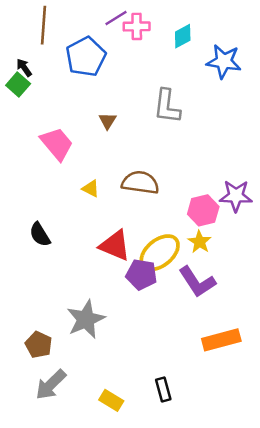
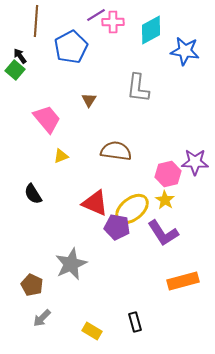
cyan diamond: (183, 36) -> (151, 30), size x1.4
yellow triangle: (91, 189) -> (61, 156), moved, turned -49
gray arrow: (51, 385) -> (42, 318), size x0.7

